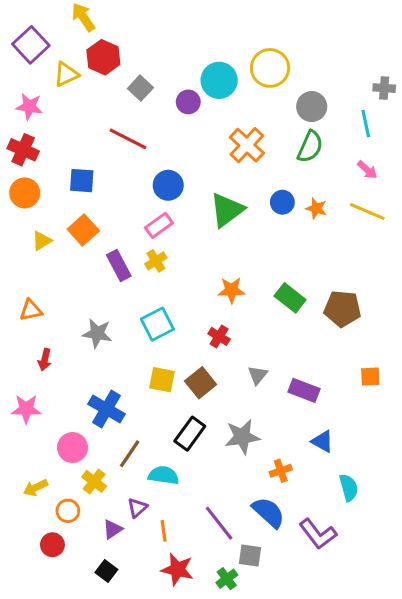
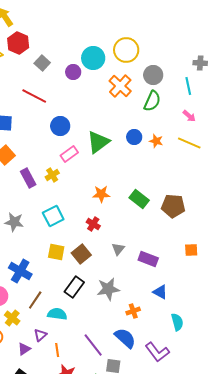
orange cross: (247, 145) -> (120, 86), moved
pink rectangle: (159, 225) -> (69, 154), moved

